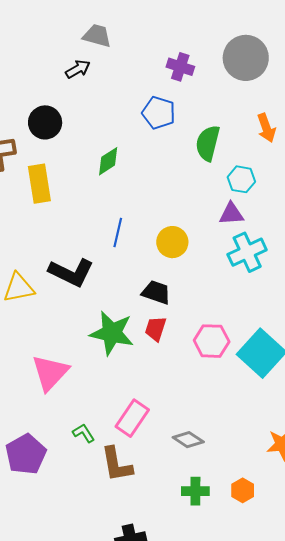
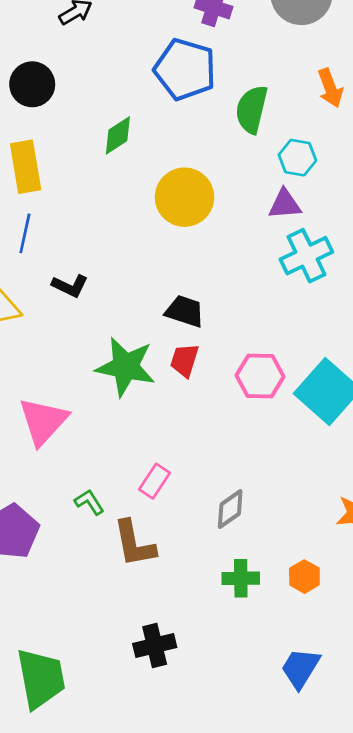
blue pentagon: (159, 113) -> (185, 69), size x1.4
blue line: (118, 233) -> (25, 233), moved
yellow circle: (172, 242) -> (185, 197), moved, size x1.4
black L-shape: (71, 272) -> (70, 286), size x0.6
pink rectangle: (132, 418) -> (154, 481), size x0.7
gray diamond: (188, 440) -> (230, 509), turned -68

